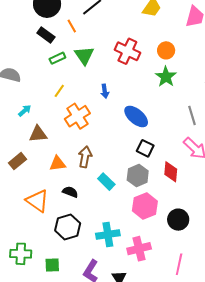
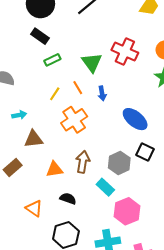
orange line: (72, 26) -> (78, 88), moved
green triangle: (84, 55) -> (92, 62), moved
cyan arrow: (25, 111) -> (19, 115), turned 32
gray hexagon: (138, 176) -> (119, 163), moved
orange triangle: (37, 201) -> (34, 208), size x0.7
pink hexagon: (145, 206) -> (127, 211), moved

